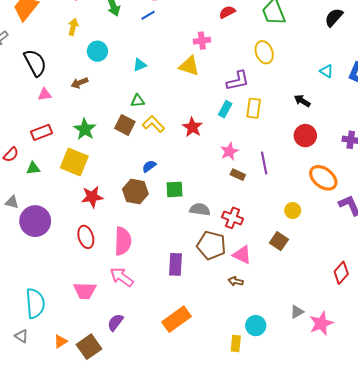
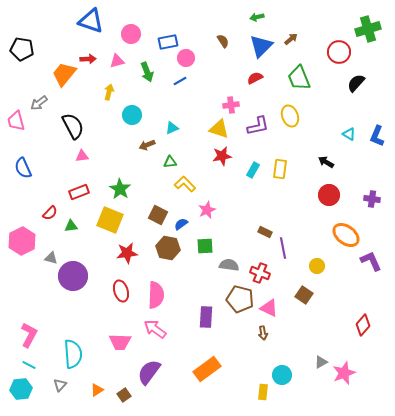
purple L-shape: (238, 81) -> (258, 126), moved
brown arrow: (79, 83) -> (147, 145), moved
brown square: (125, 125) -> (158, 215), moved
red star: (192, 127) -> (222, 156), moved, turned 30
pink star: (229, 151) -> (207, 210), moved
purple line: (264, 163) -> (283, 248), moved
brown arrow: (236, 281) -> (263, 333), turned -112
purple semicircle: (115, 322) -> (149, 372), size x1.5
gray triangle: (21, 336) -> (60, 385), turned 40
brown square: (89, 347) -> (124, 395), size x0.6

